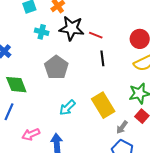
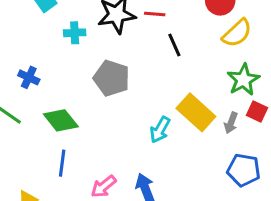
cyan arrow: (67, 108) -> (160, 130), moved
gray arrow: (122, 127) -> (231, 123), moved

